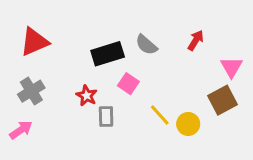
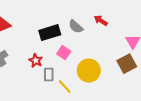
red arrow: (196, 40) -> (101, 21), moved, turned -88
yellow line: (160, 115) -> (65, 87), moved
yellow circle: (188, 124) -> (89, 71), moved, size x1.5

